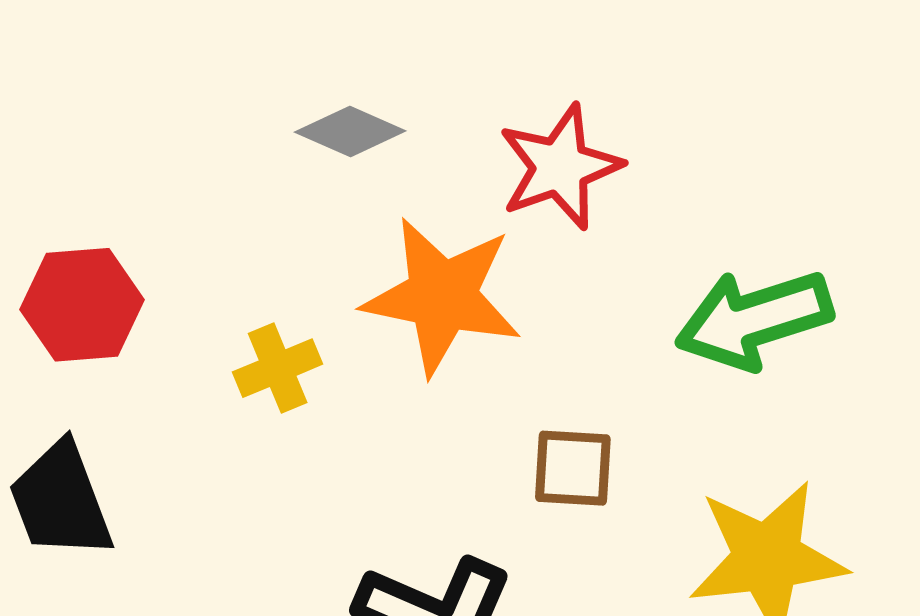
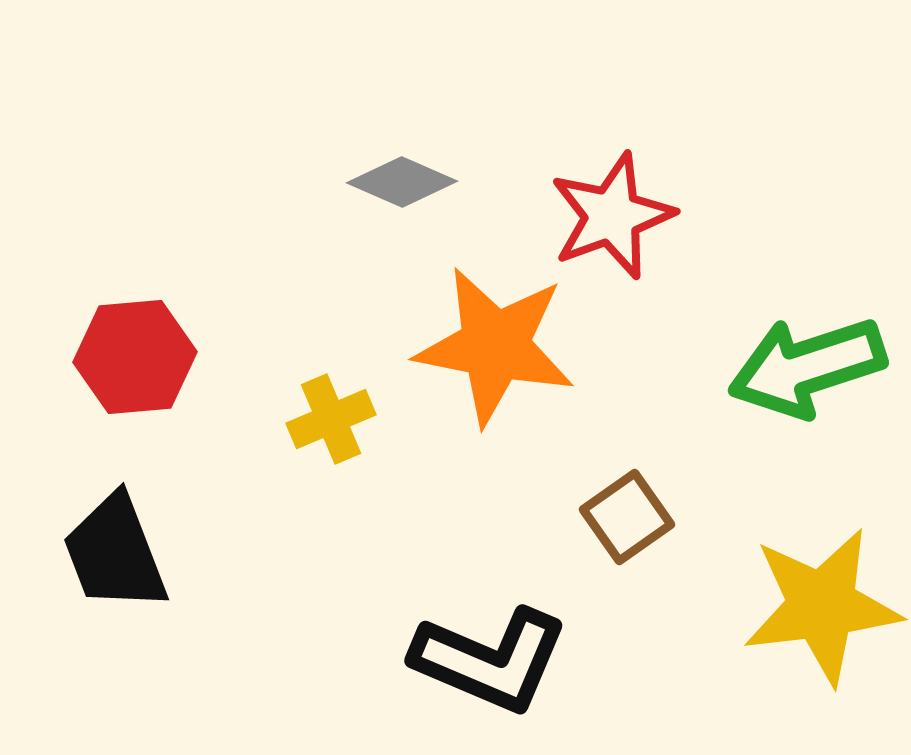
brown square: (573, 468) -> (627, 517), turned -38

